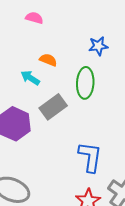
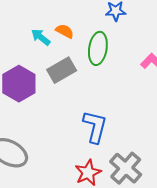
orange semicircle: (48, 60) -> (65, 31), moved

